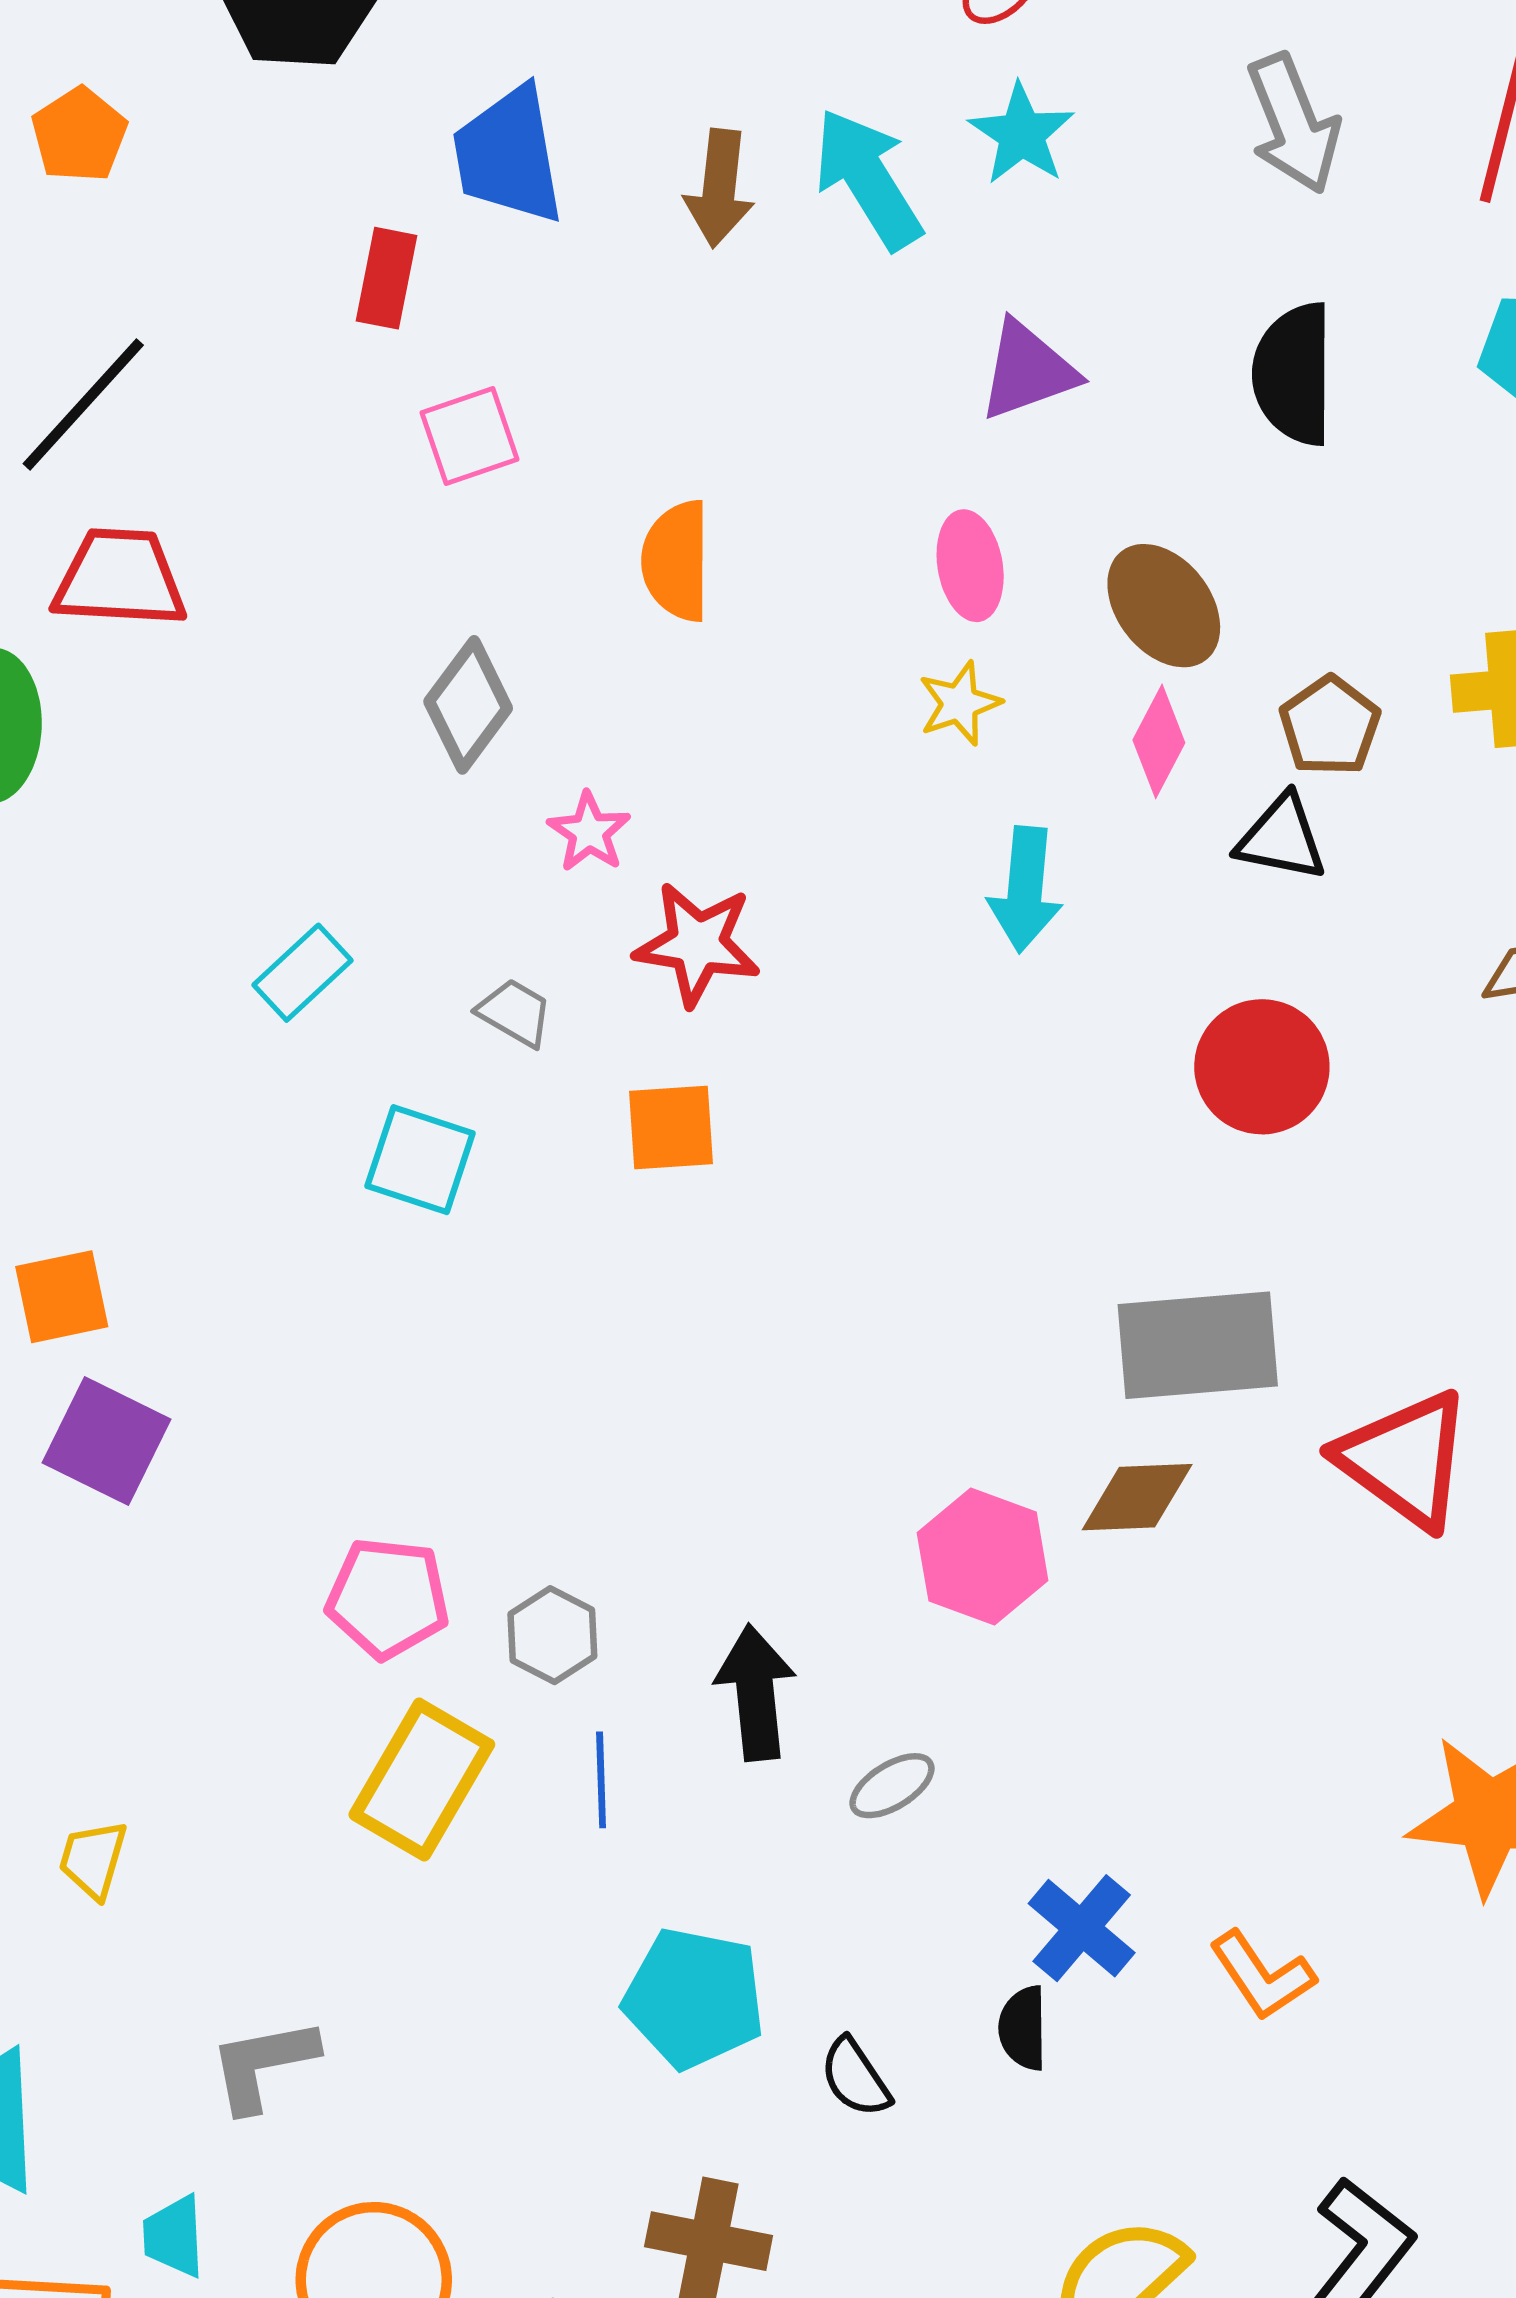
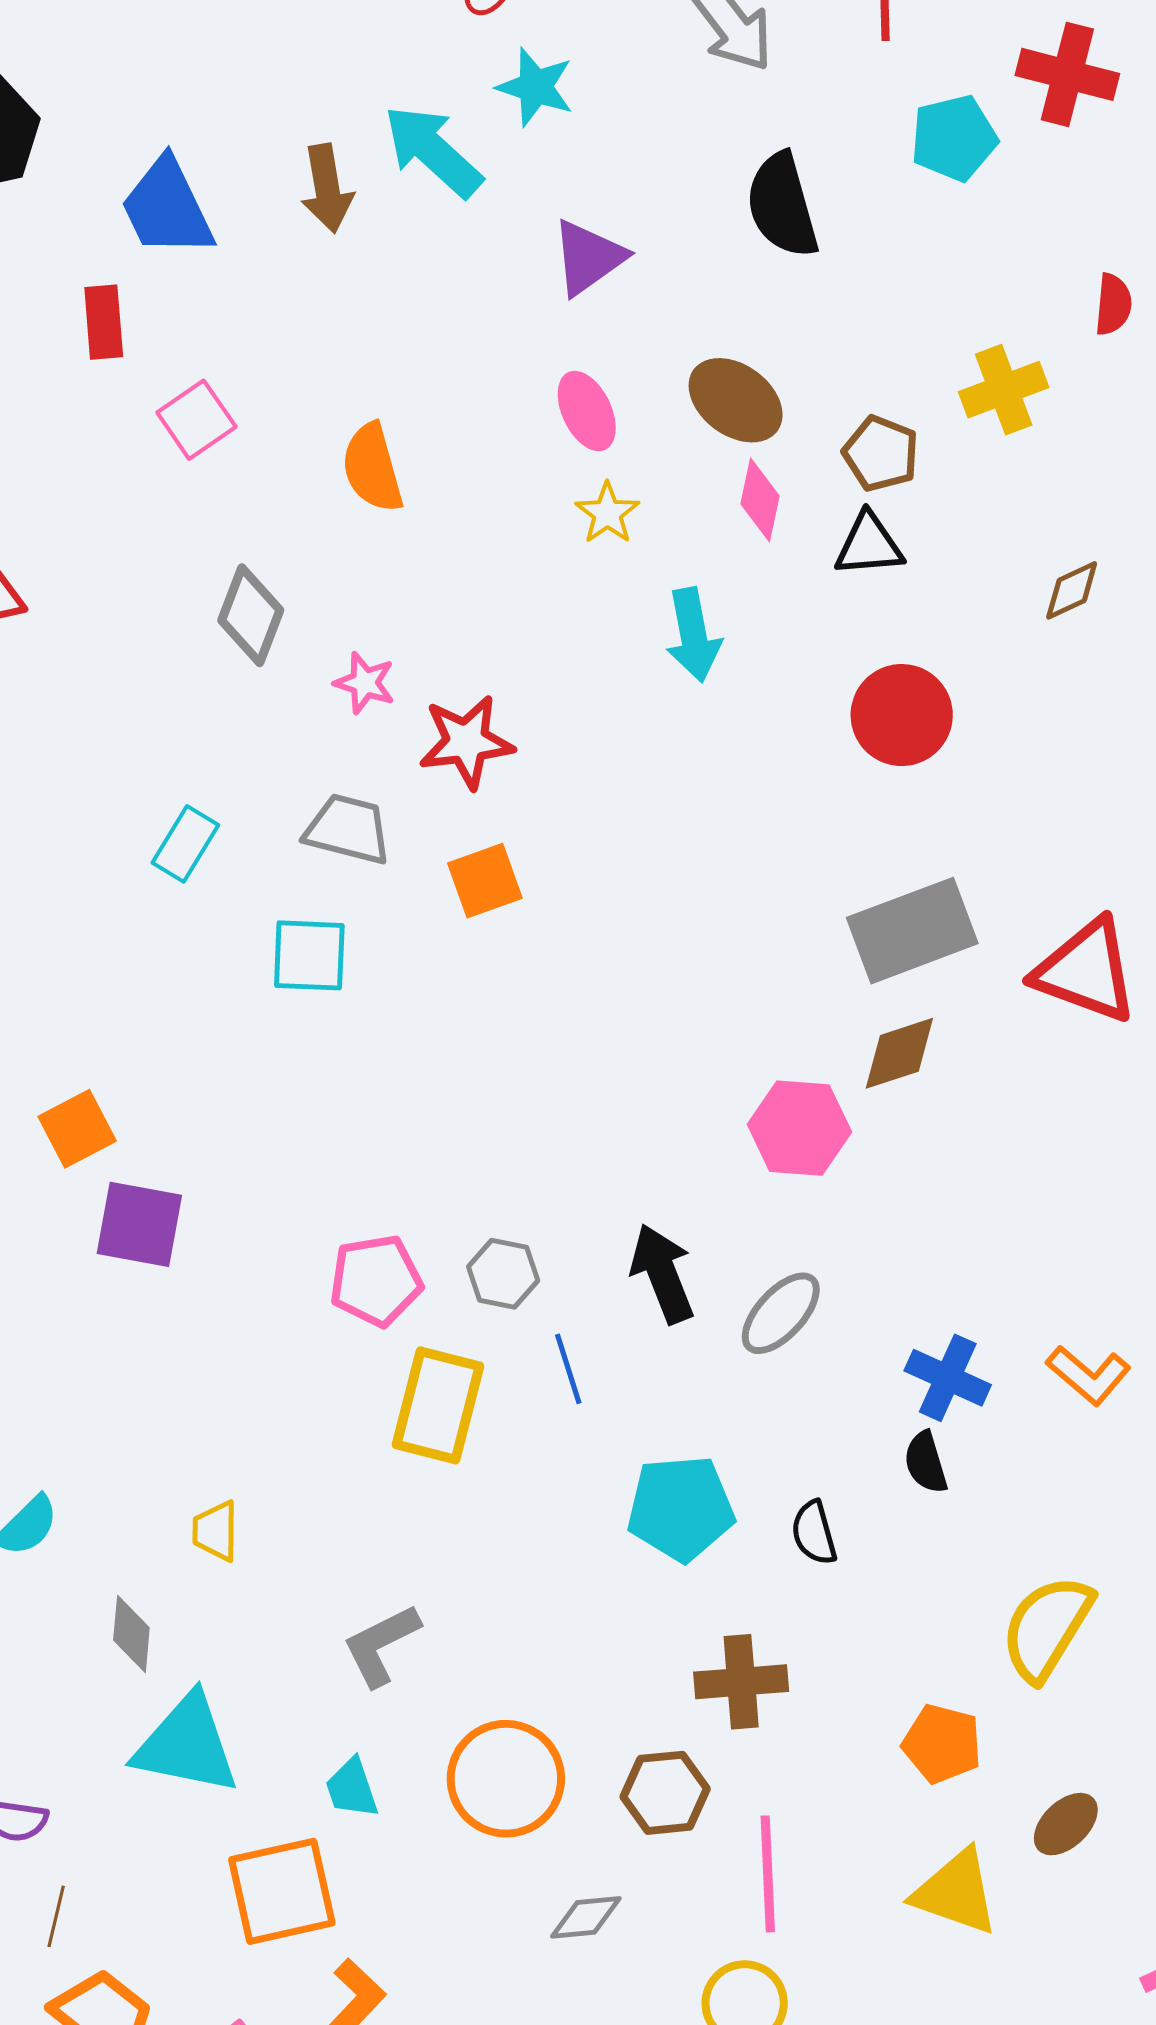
gray trapezoid: (515, 1013) -> (348, 829), size x1.5
gray ellipse: (892, 1786) -> (781, 1313), size x1.4
black semicircle: (855, 2078) -> (814, 1533), turned 34

